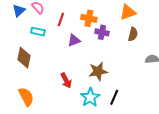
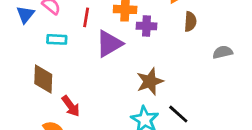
purple triangle: (74, 40) -> (109, 44), size x1.5
red arrow: (66, 80) -> (71, 106), moved
black line: (114, 97) -> (178, 114), turned -63

